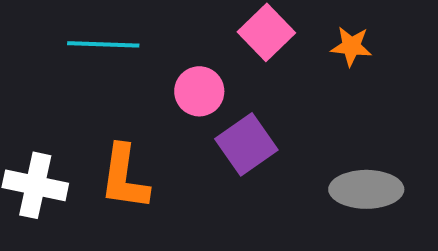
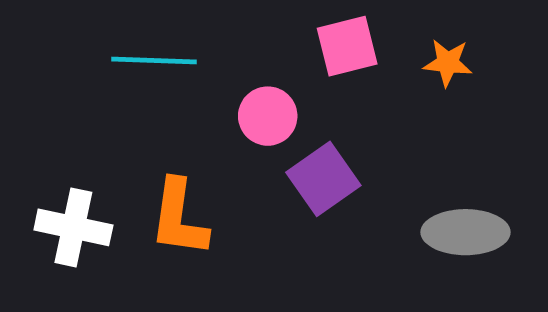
pink square: (266, 32) -> (347, 46), turned 30

